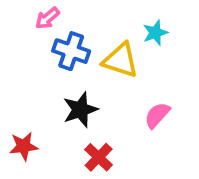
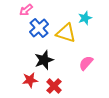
blue cross: (71, 51) -> (39, 28), turned 30
red star: (24, 146) -> (30, 80), moved

